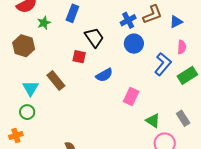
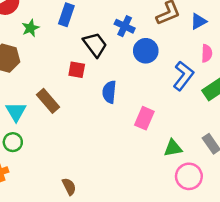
blue cross: (128, 20) -> (125, 26), moved, turned -35
blue semicircle: (104, 75) -> (109, 92), turned 126
green triangle: (153, 121) -> (173, 148), turned -42

